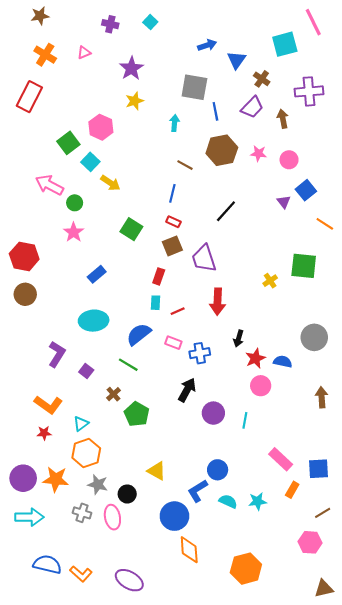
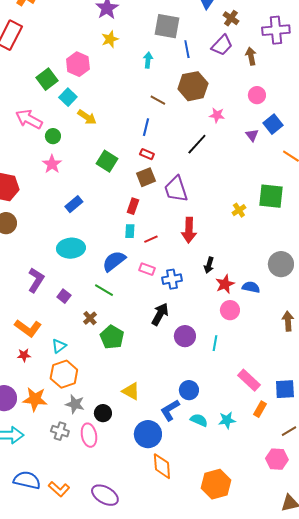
pink star: (259, 153) -> (217, 115), moved

